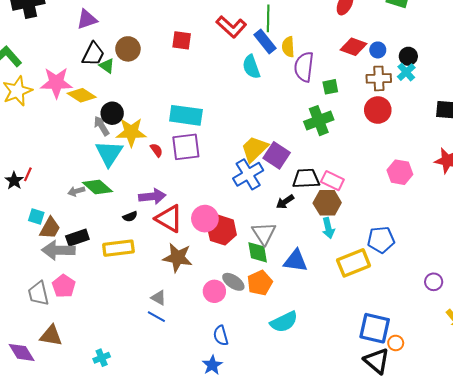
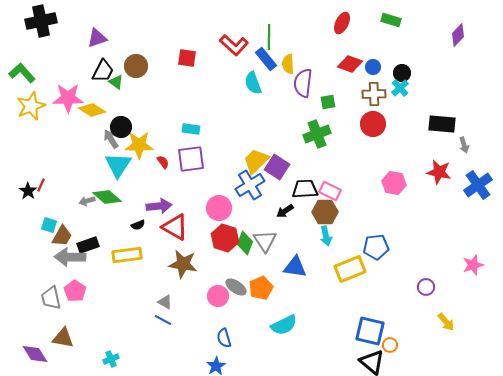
cyan rectangle: (186, 115) -> (191, 129), size x0.6
pink circle: (205, 219) -> (219, 208), moved
green diamond: (258, 252) -> (245, 243), moved, turned 30

